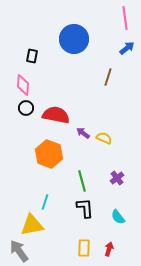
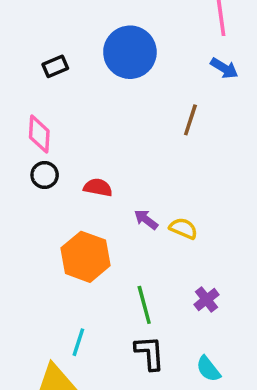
blue arrow: (127, 48) -> (224, 68), turned 70
black rectangle: (32, 56) -> (55, 66), moved, turned 56
red semicircle: (56, 115) -> (98, 187), size x0.6

